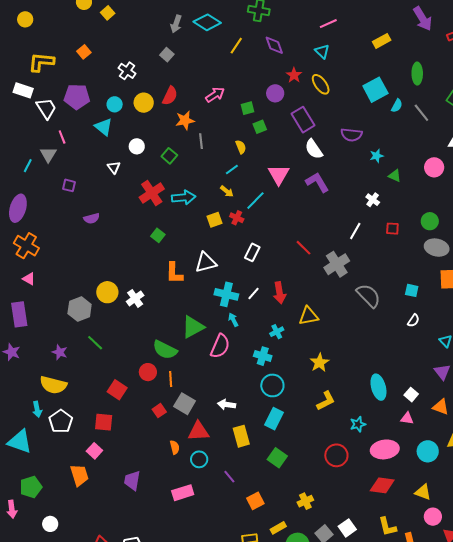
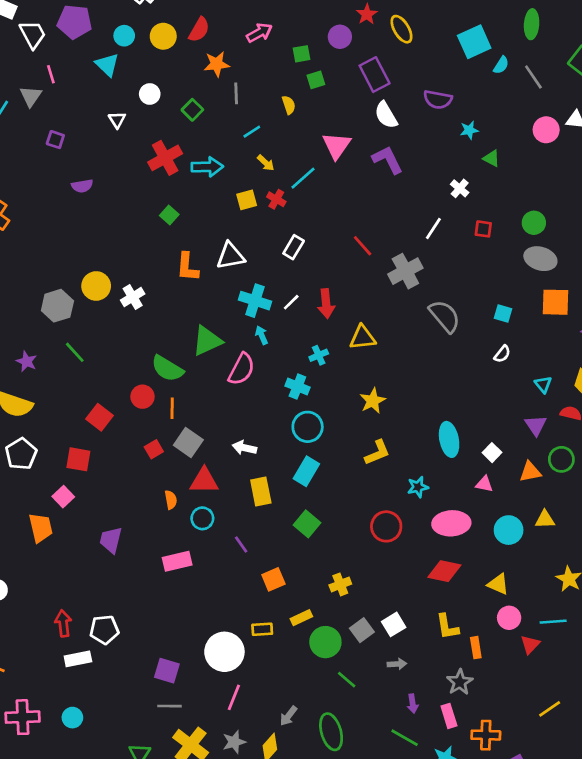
pink circle: (434, 167) -> (546, 130), moved
cyan line: (232, 170) -> (252, 132), moved
orange triangle: (441, 407) -> (530, 472), turned -36

